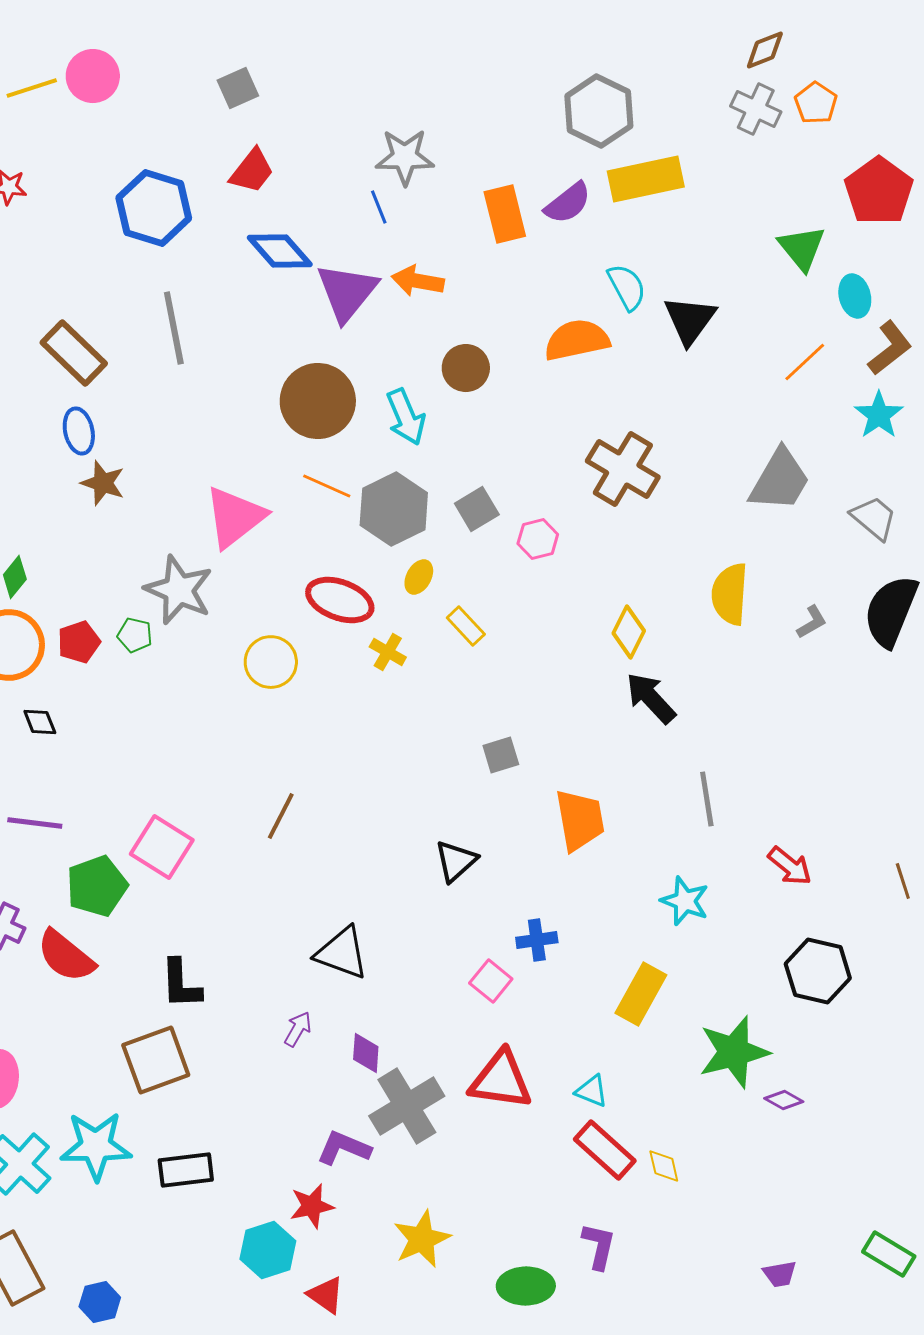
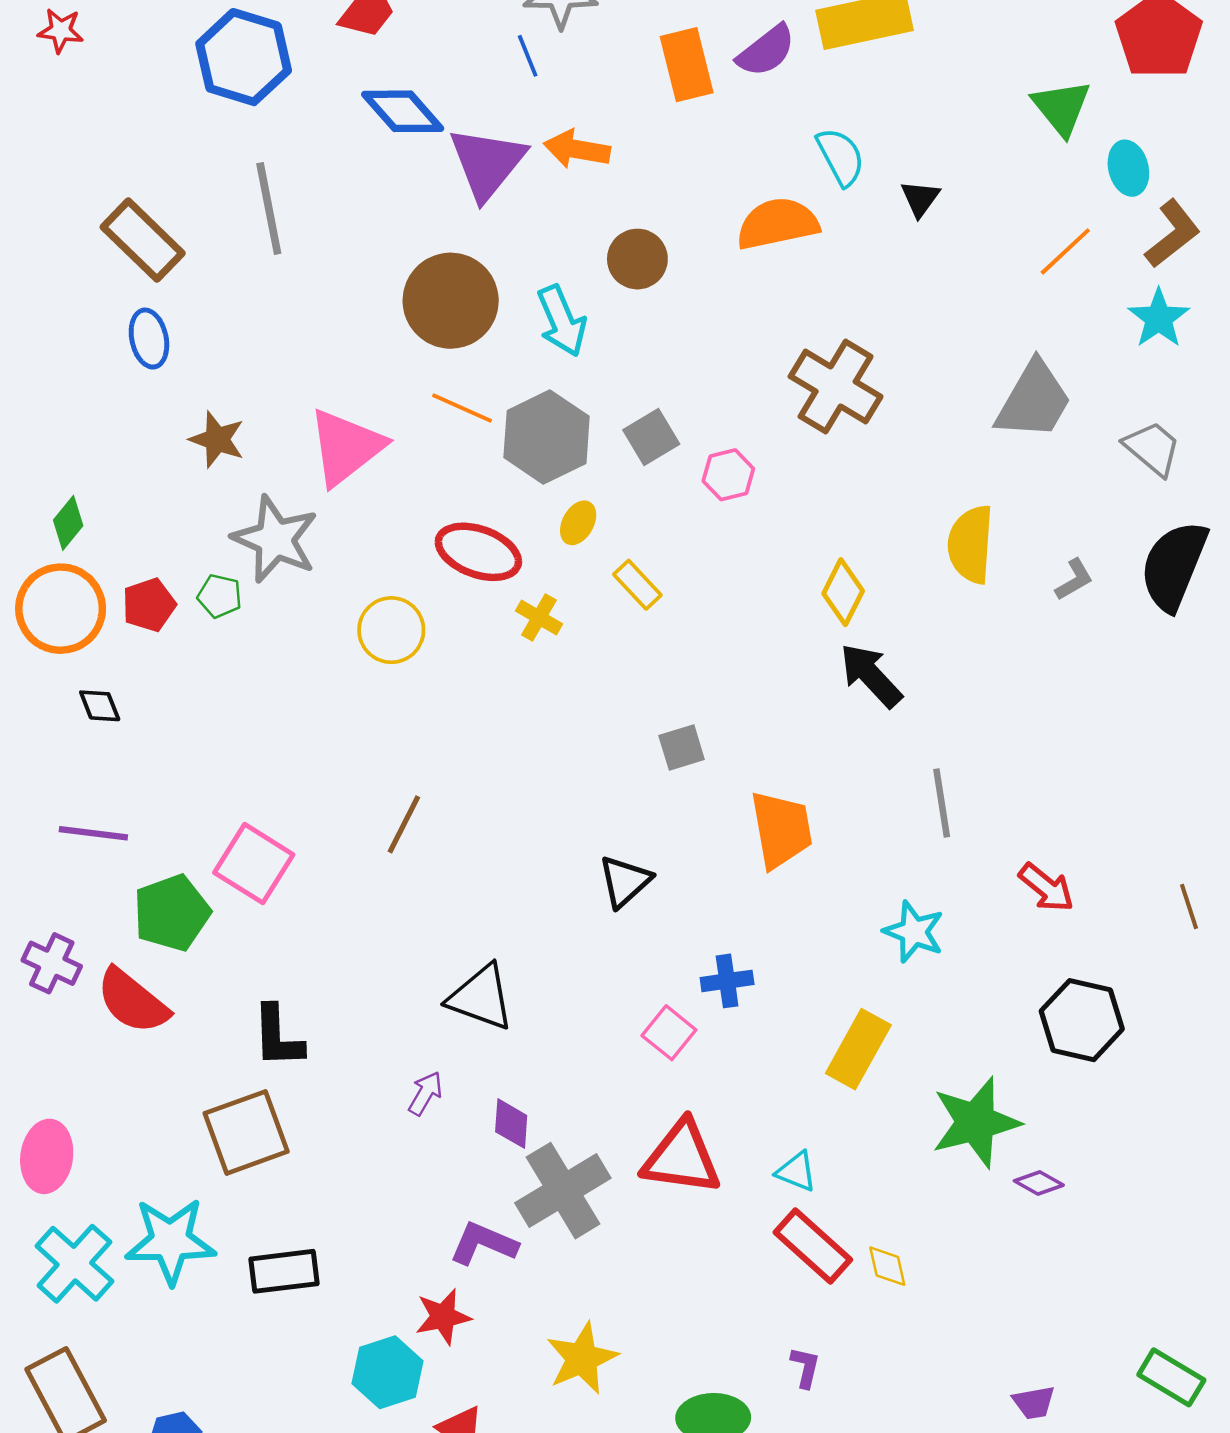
black triangle: (690, 320) -> (920, 198), size x0.6
brown star: (103, 483) -> (217, 439), moved
purple L-shape: (599, 1246) -> (805, 1367), size x0.7

